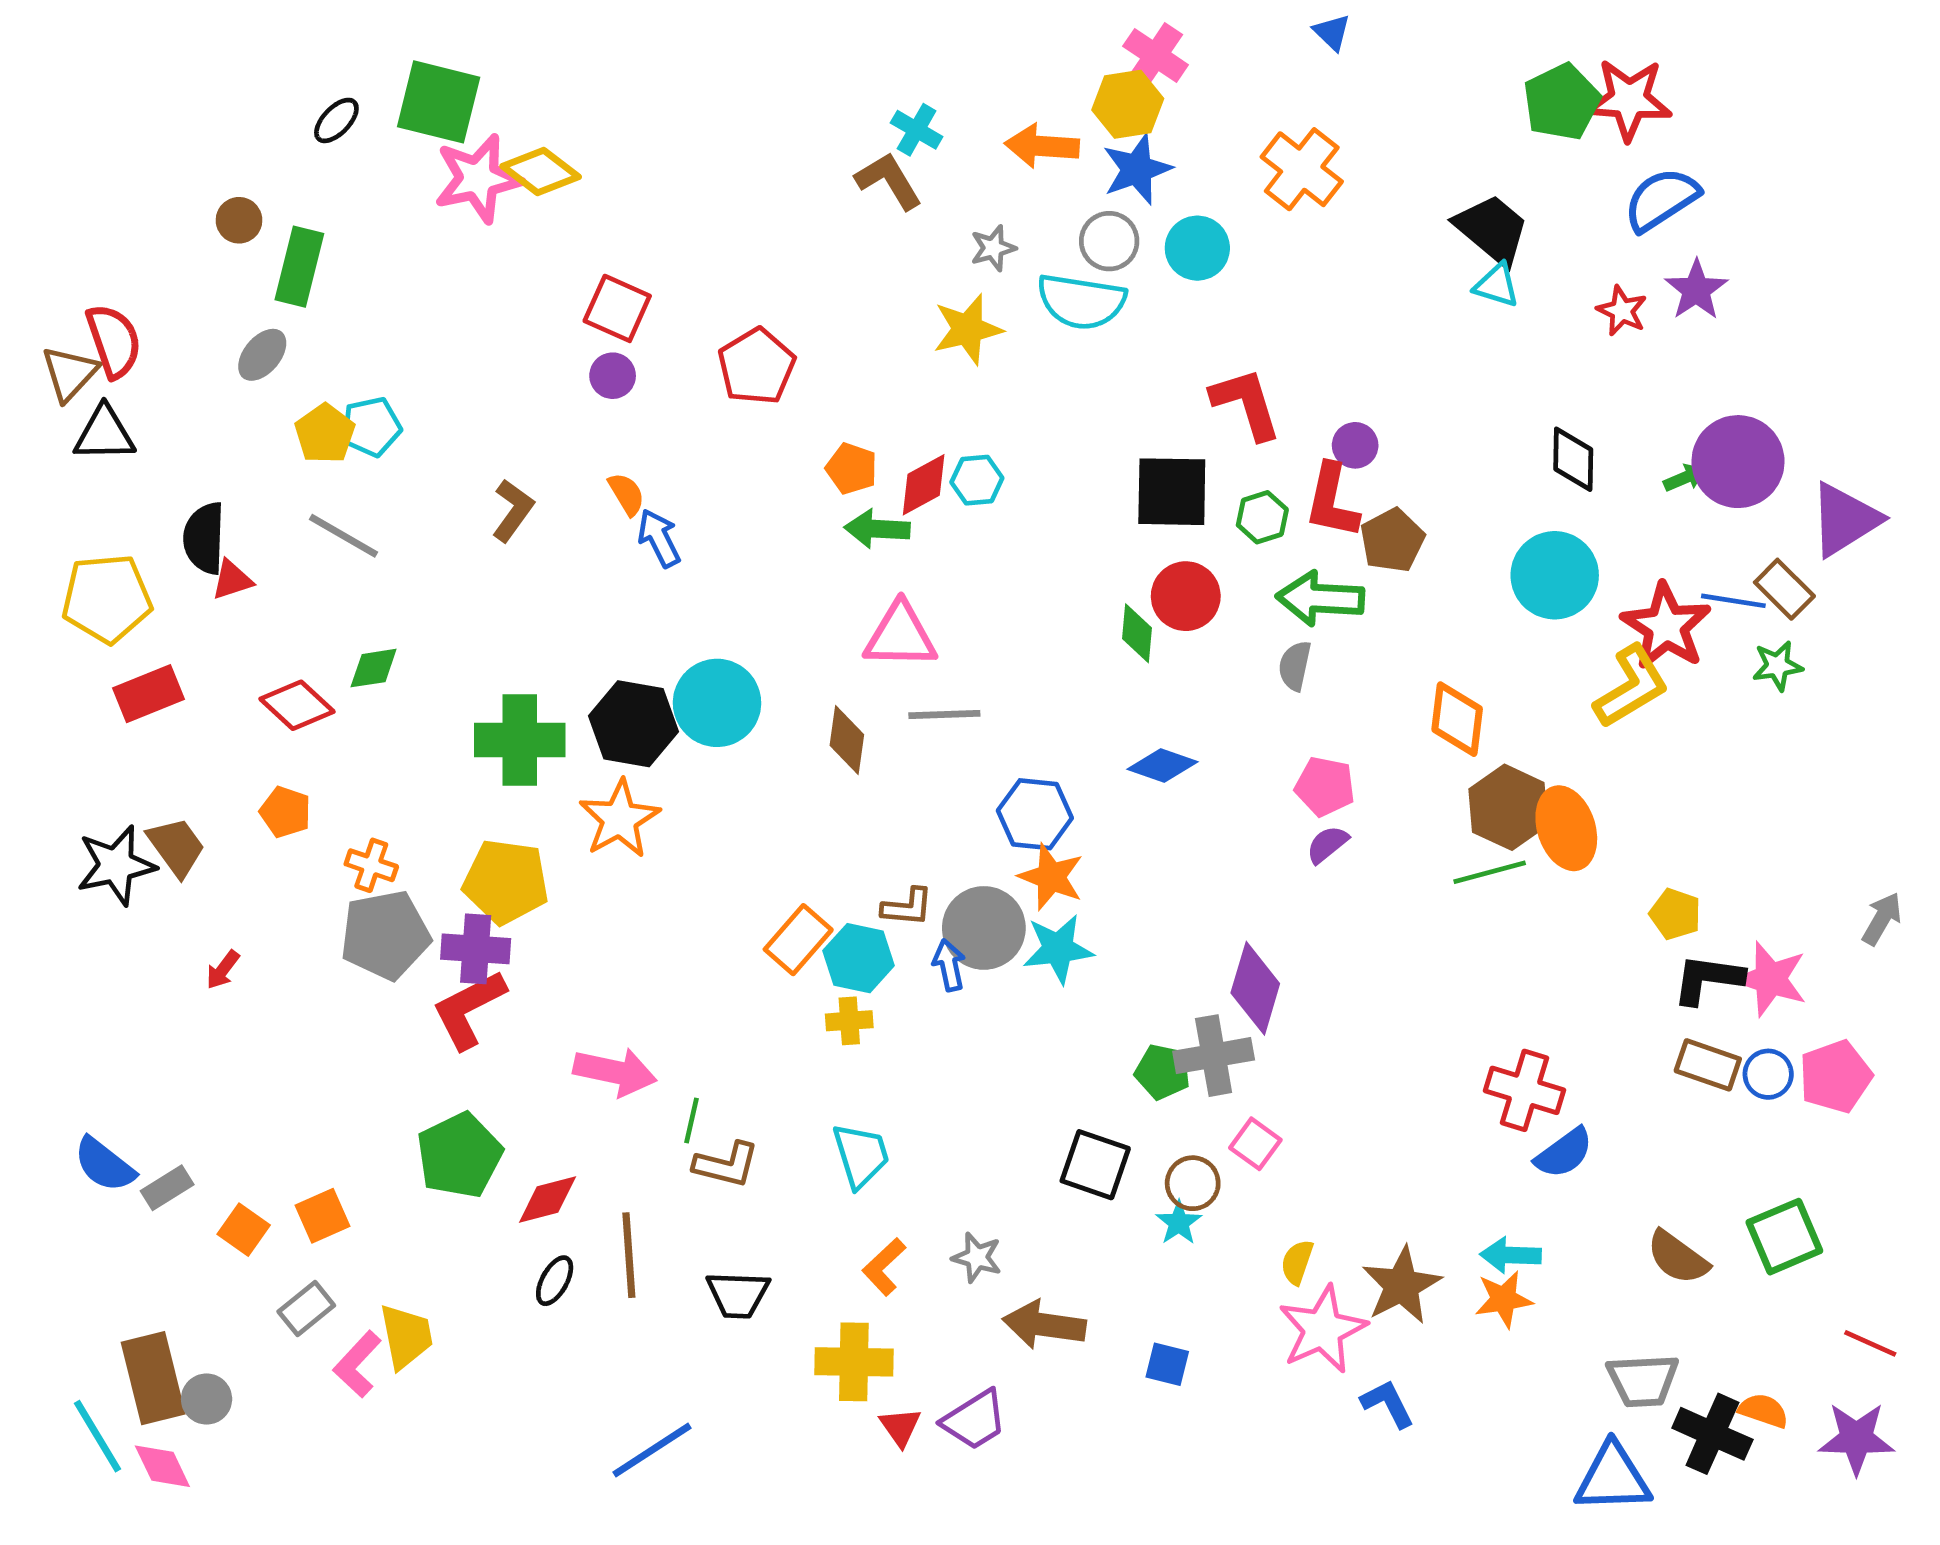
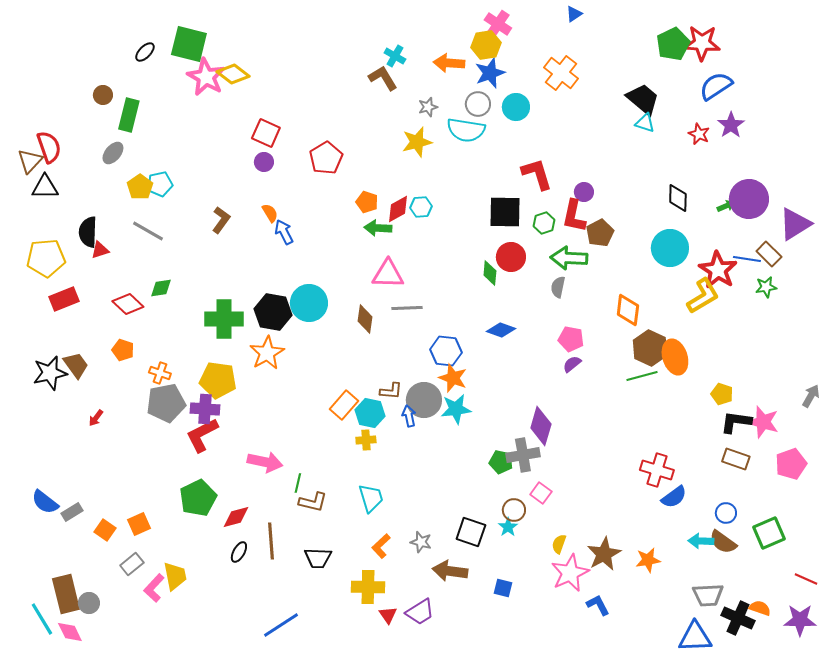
blue triangle: (1332, 32) -> (574, 14), turned 42
pink star: (478, 178) -> (206, 77), turned -30
blue circle: (1768, 1074) -> (726, 513), moved
black square: (1095, 1165) -> (471, 532), moved
cyan arrow: (1511, 1255) -> (701, 541), moved

